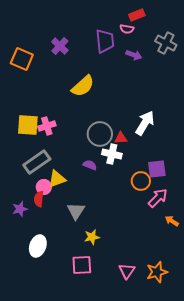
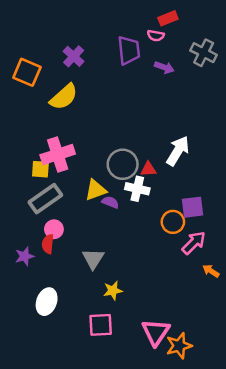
yellow semicircle: (83, 86) -> (64, 97), moved
yellow square: (28, 125) -> (40, 169), moved, size x0.7
pink cross: (47, 126) -> (58, 154), size x1.5
yellow triangle: (57, 179) -> (96, 190), moved
pink triangle: (127, 271) -> (156, 332), size x1.4
orange star: (157, 272) -> (179, 346), moved

